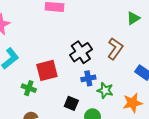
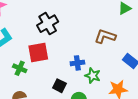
brown L-shape: (115, 49) -> (105, 36), turned -110
black cross: (81, 52) -> (48, 24), moved

